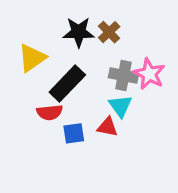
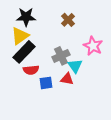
black star: (79, 32) -> (26, 17), moved
gray cross: (124, 75) -> (61, 56), moved, turned -36
black rectangle: (67, 84) -> (24, 52), moved

